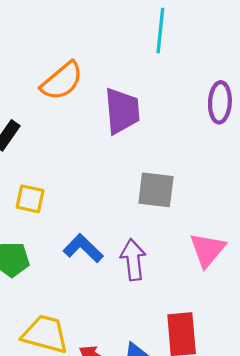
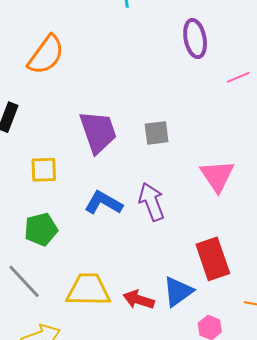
purple trapezoid: (122, 111) -> (98, 132), moved
gray square: (156, 190) -> (157, 133), size x0.7

